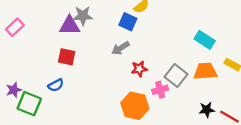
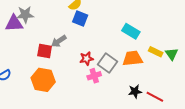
blue square: (128, 22) -> (80, 19), moved
red square: (67, 57) -> (45, 51), moved
red star: (139, 69) -> (86, 59), moved
orange hexagon: (135, 106) -> (43, 80), moved

